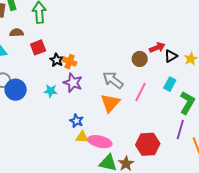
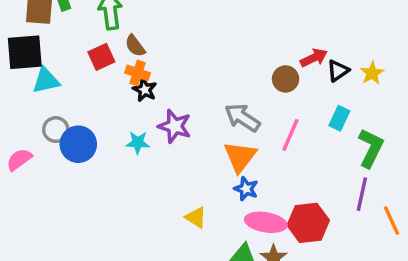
brown semicircle: (17, 33) -> (135, 46), moved, turned -120
red square: (38, 47) -> (101, 57), moved
orange cross: (70, 62) -> (138, 73), moved
blue star: (77, 121) -> (246, 189), moved
yellow triangle: (82, 137) -> (196, 217), turned 32
pink ellipse: (100, 142) -> (266, 222), moved

